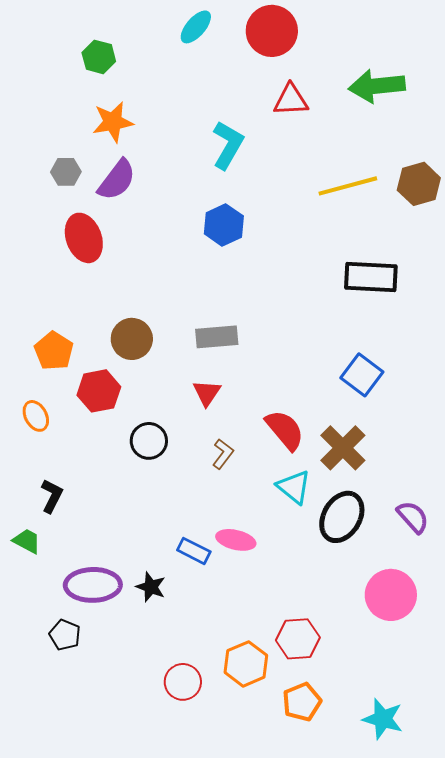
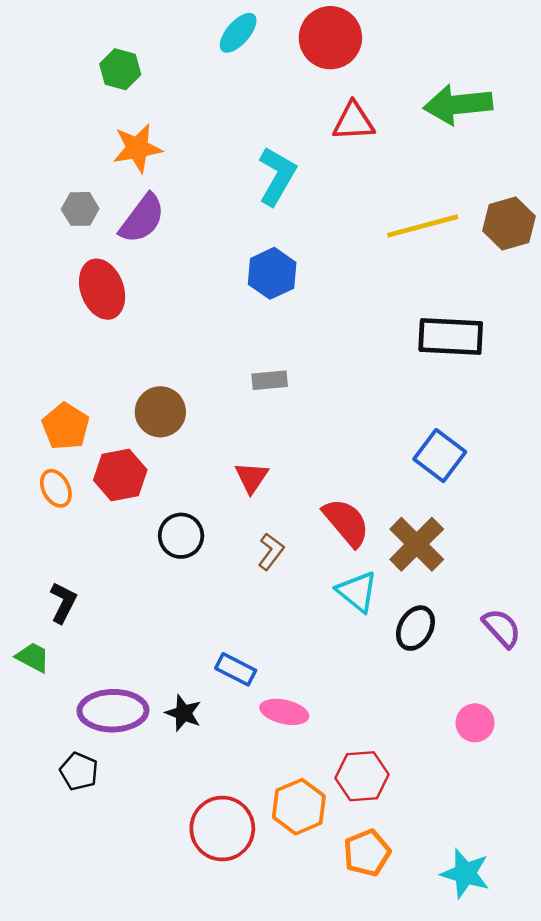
gray rectangle: (217, 337) -> (270, 380), moved, size x0.7
orange ellipse: (36, 416) -> (56, 488), moved
black ellipse: (342, 517) -> (415, 628), size x0.7
pink ellipse: (236, 540) -> (284, 712), moved
pink circle: (391, 595) -> (475, 723), size x0.6
red circle: (183, 682) -> (222, 828), size x1.4

